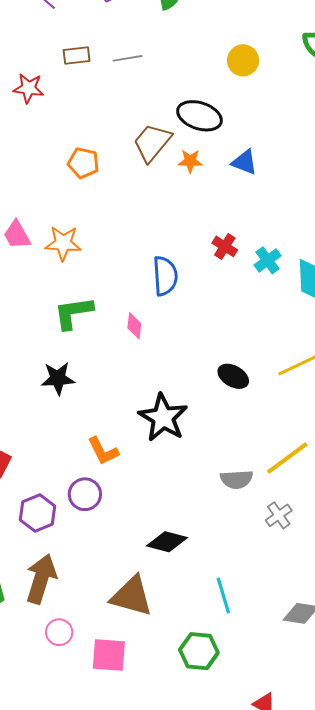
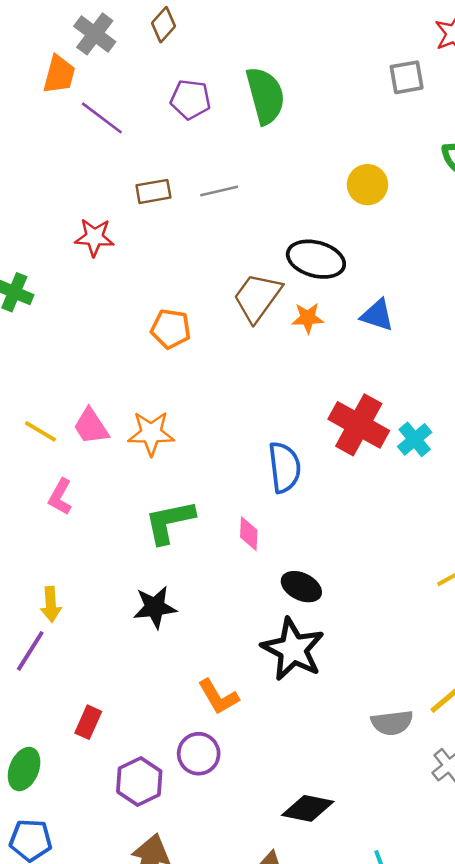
red cross: (225, 246) -> (359, 425), size x1.8
black ellipse: (233, 376) -> (301, 587), moved

